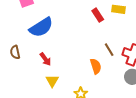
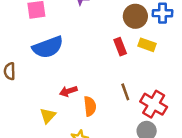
red arrow: (45, 59) -> (68, 91), moved, turned 96
orange semicircle: (96, 66) -> (90, 106), moved

